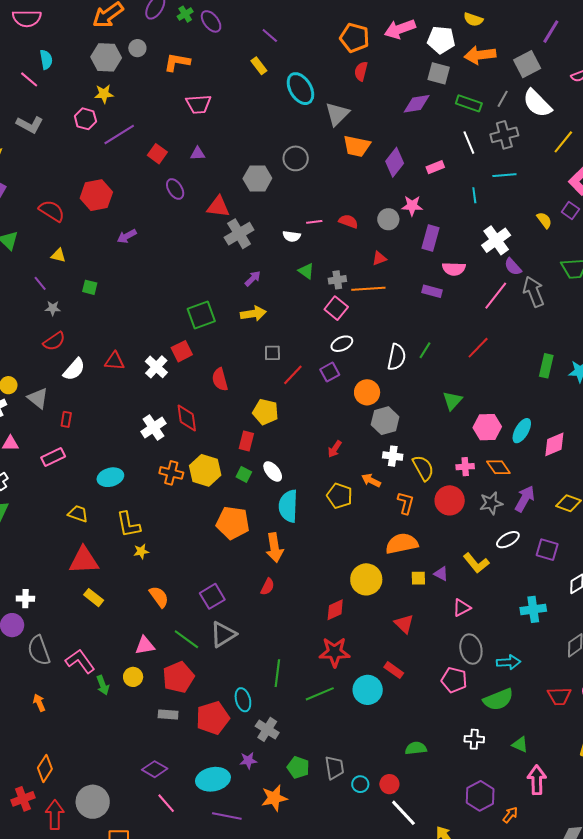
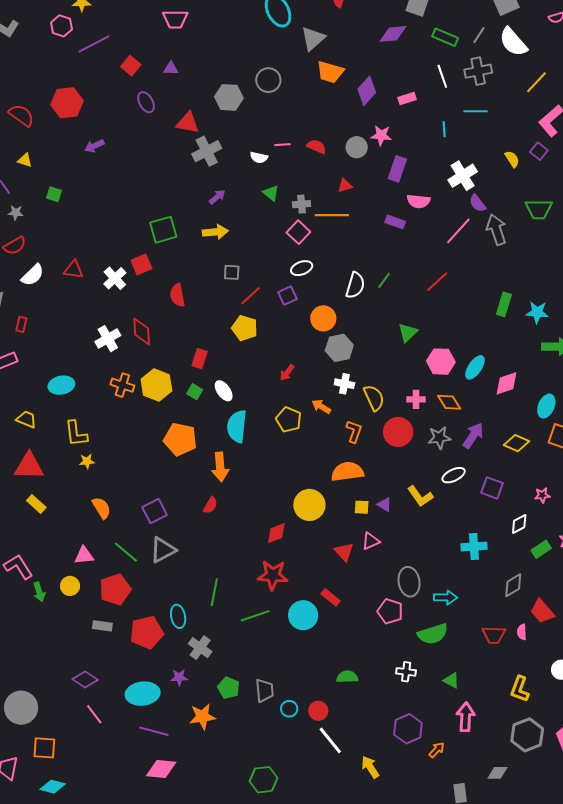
yellow pentagon: (266, 412) -> (245, 328), moved
pink triangle: (462, 608) -> (371, 541), moved

